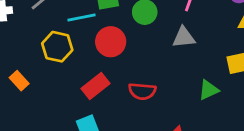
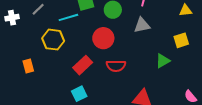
red circle: (111, 42) -> (103, 38), moved
orange rectangle: (19, 81) -> (28, 66), turned 32

